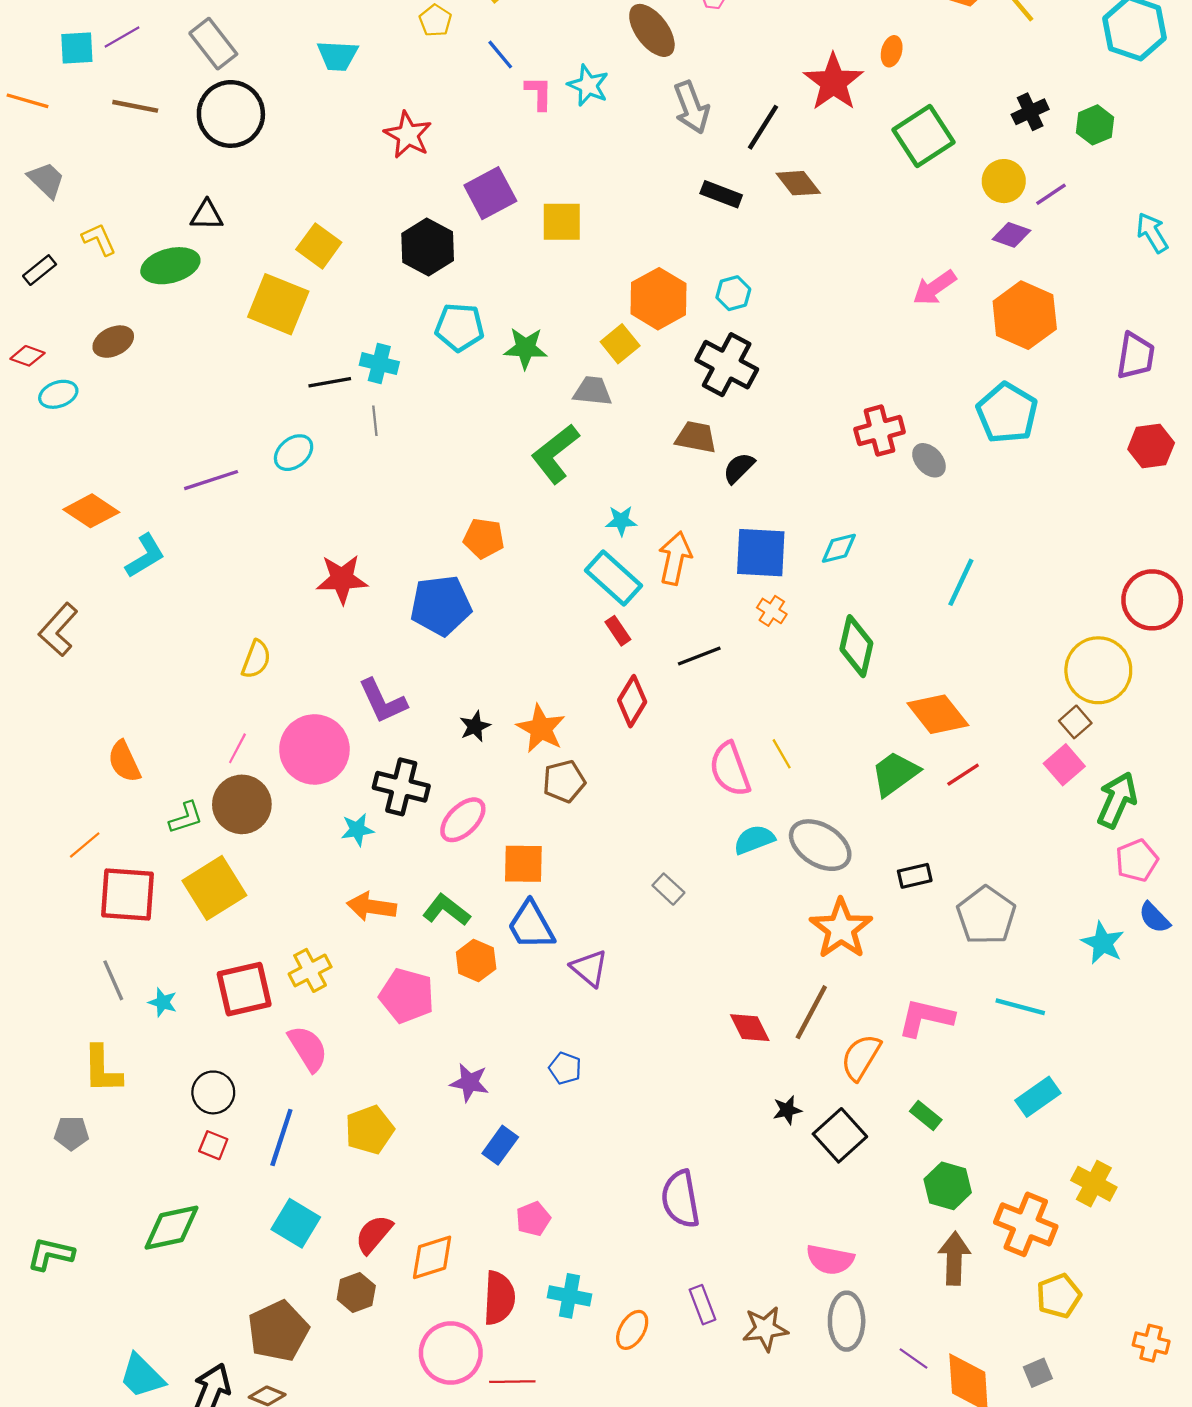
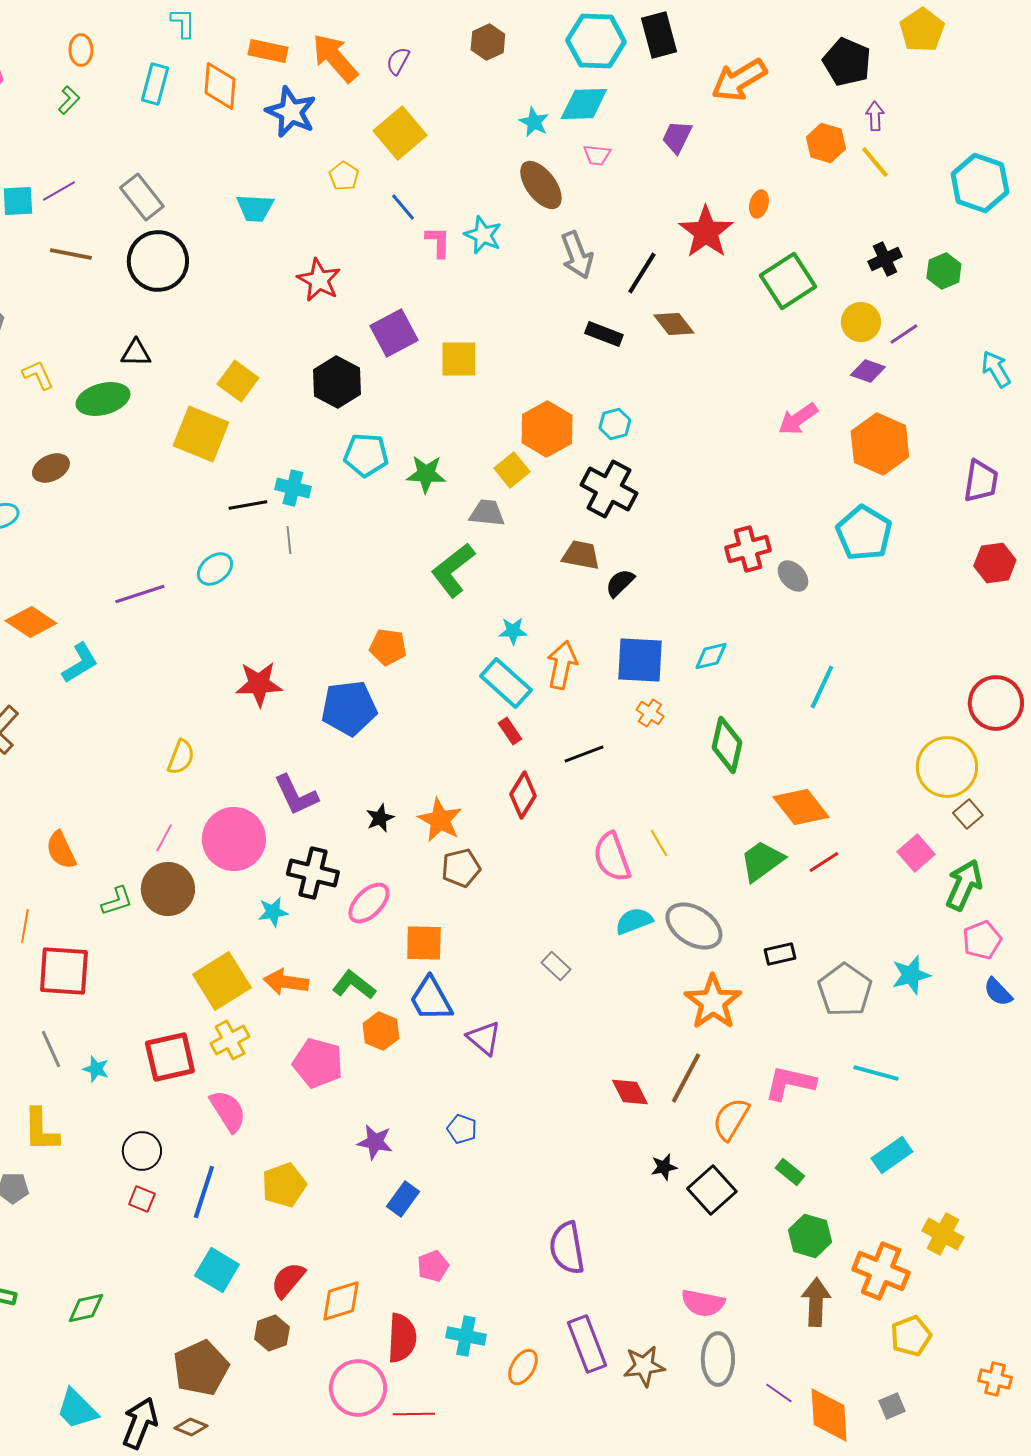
brown square: (1075, 722) -> (968, 814), moved
orange line: (85, 845) -> (25, 926), turned -40
yellow square: (214, 888) -> (222, 981), moved
cyan star: (1103, 943) -> (911, 975), moved, turned 30
green diamond: (172, 1228) -> (86, 1308), moved, size x0.7
purple rectangle: (703, 1305) -> (587, 1344), size x1.6

